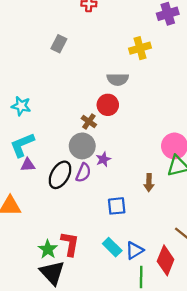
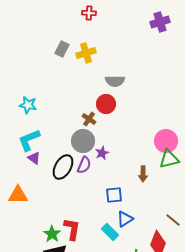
yellow cross: (140, 48) -> (86, 53), moved
purple triangle: (28, 165) -> (34, 158), turned 40
blue triangle: (134, 250) -> (125, 219), moved

